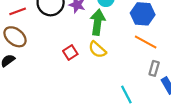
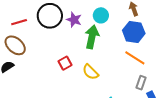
yellow semicircle: (97, 50) -> (90, 72), moved

